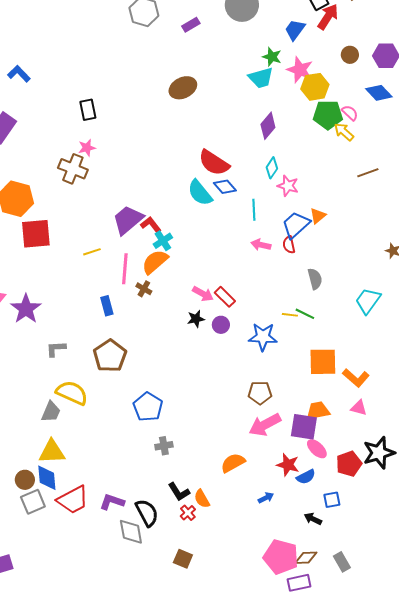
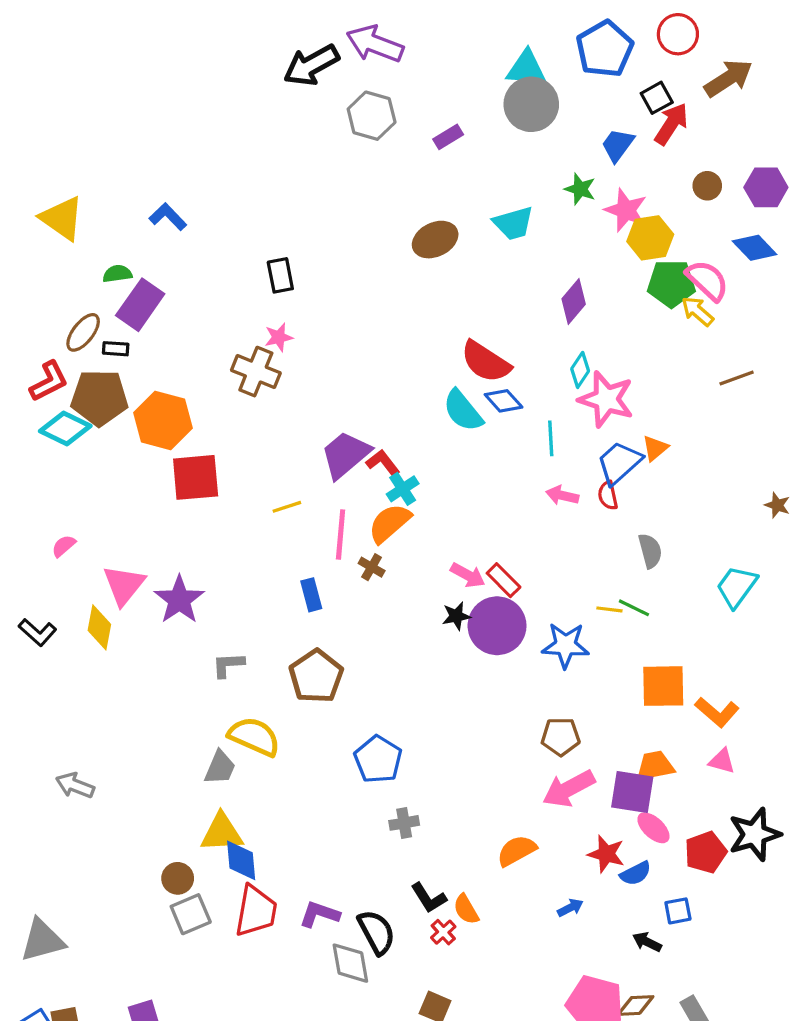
cyan trapezoid: (261, 78) -> (513, 223), moved
pink semicircle: (350, 113) -> (707, 280), size x1.6
pink star: (288, 186) -> (606, 399), size x1.6
purple circle: (221, 325) -> (497, 626), size x2.0
blue diamond: (47, 478) -> (241, 860), moved
red trapezoid: (73, 500) -> (256, 911), turned -52

